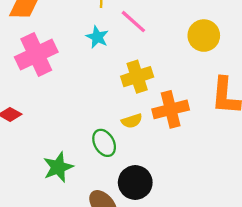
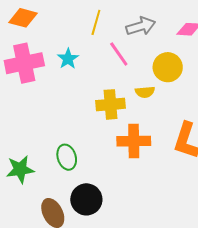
yellow circle: (204, 36) -> (168, 67), moved
cyan star: (97, 37) -> (68, 59), moved
yellow semicircle: (132, 121) -> (145, 92), moved

